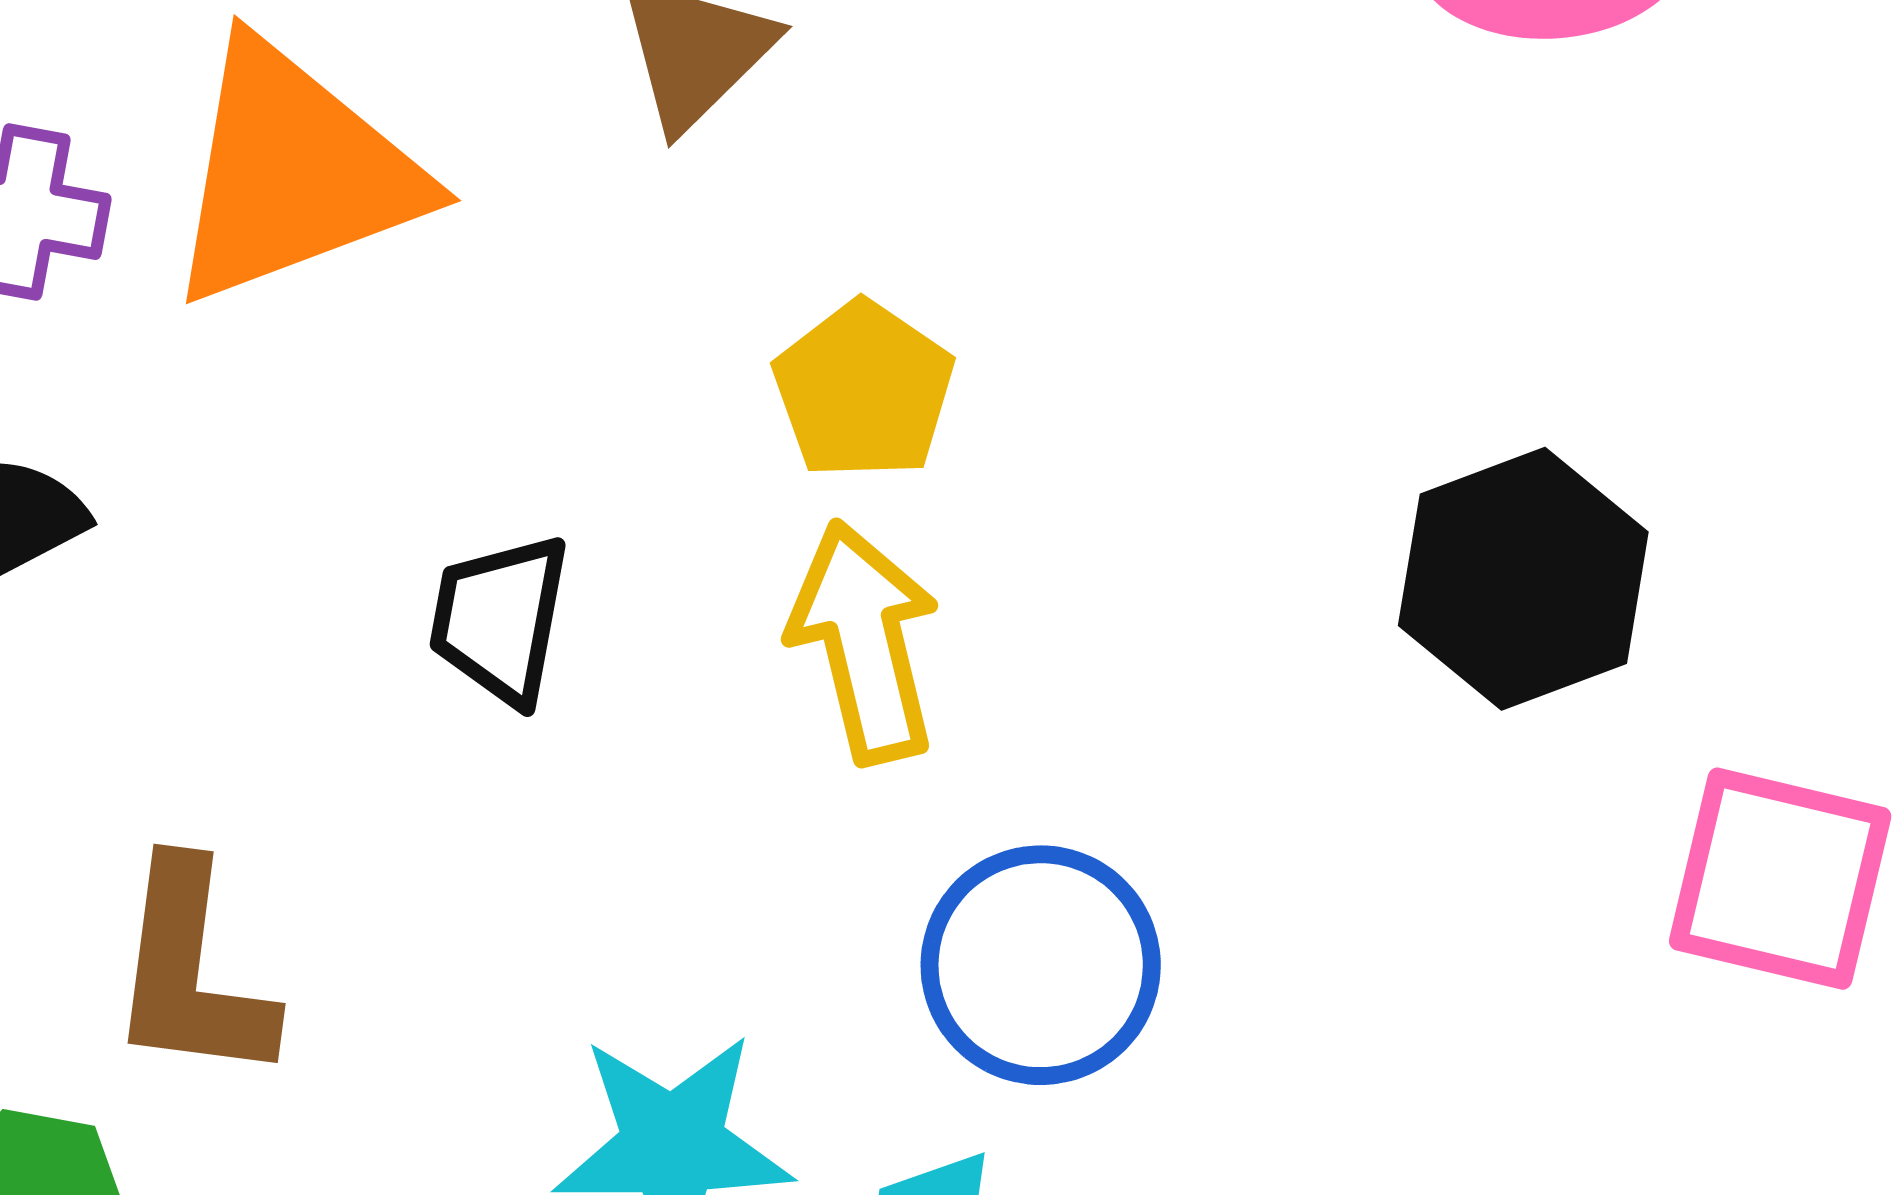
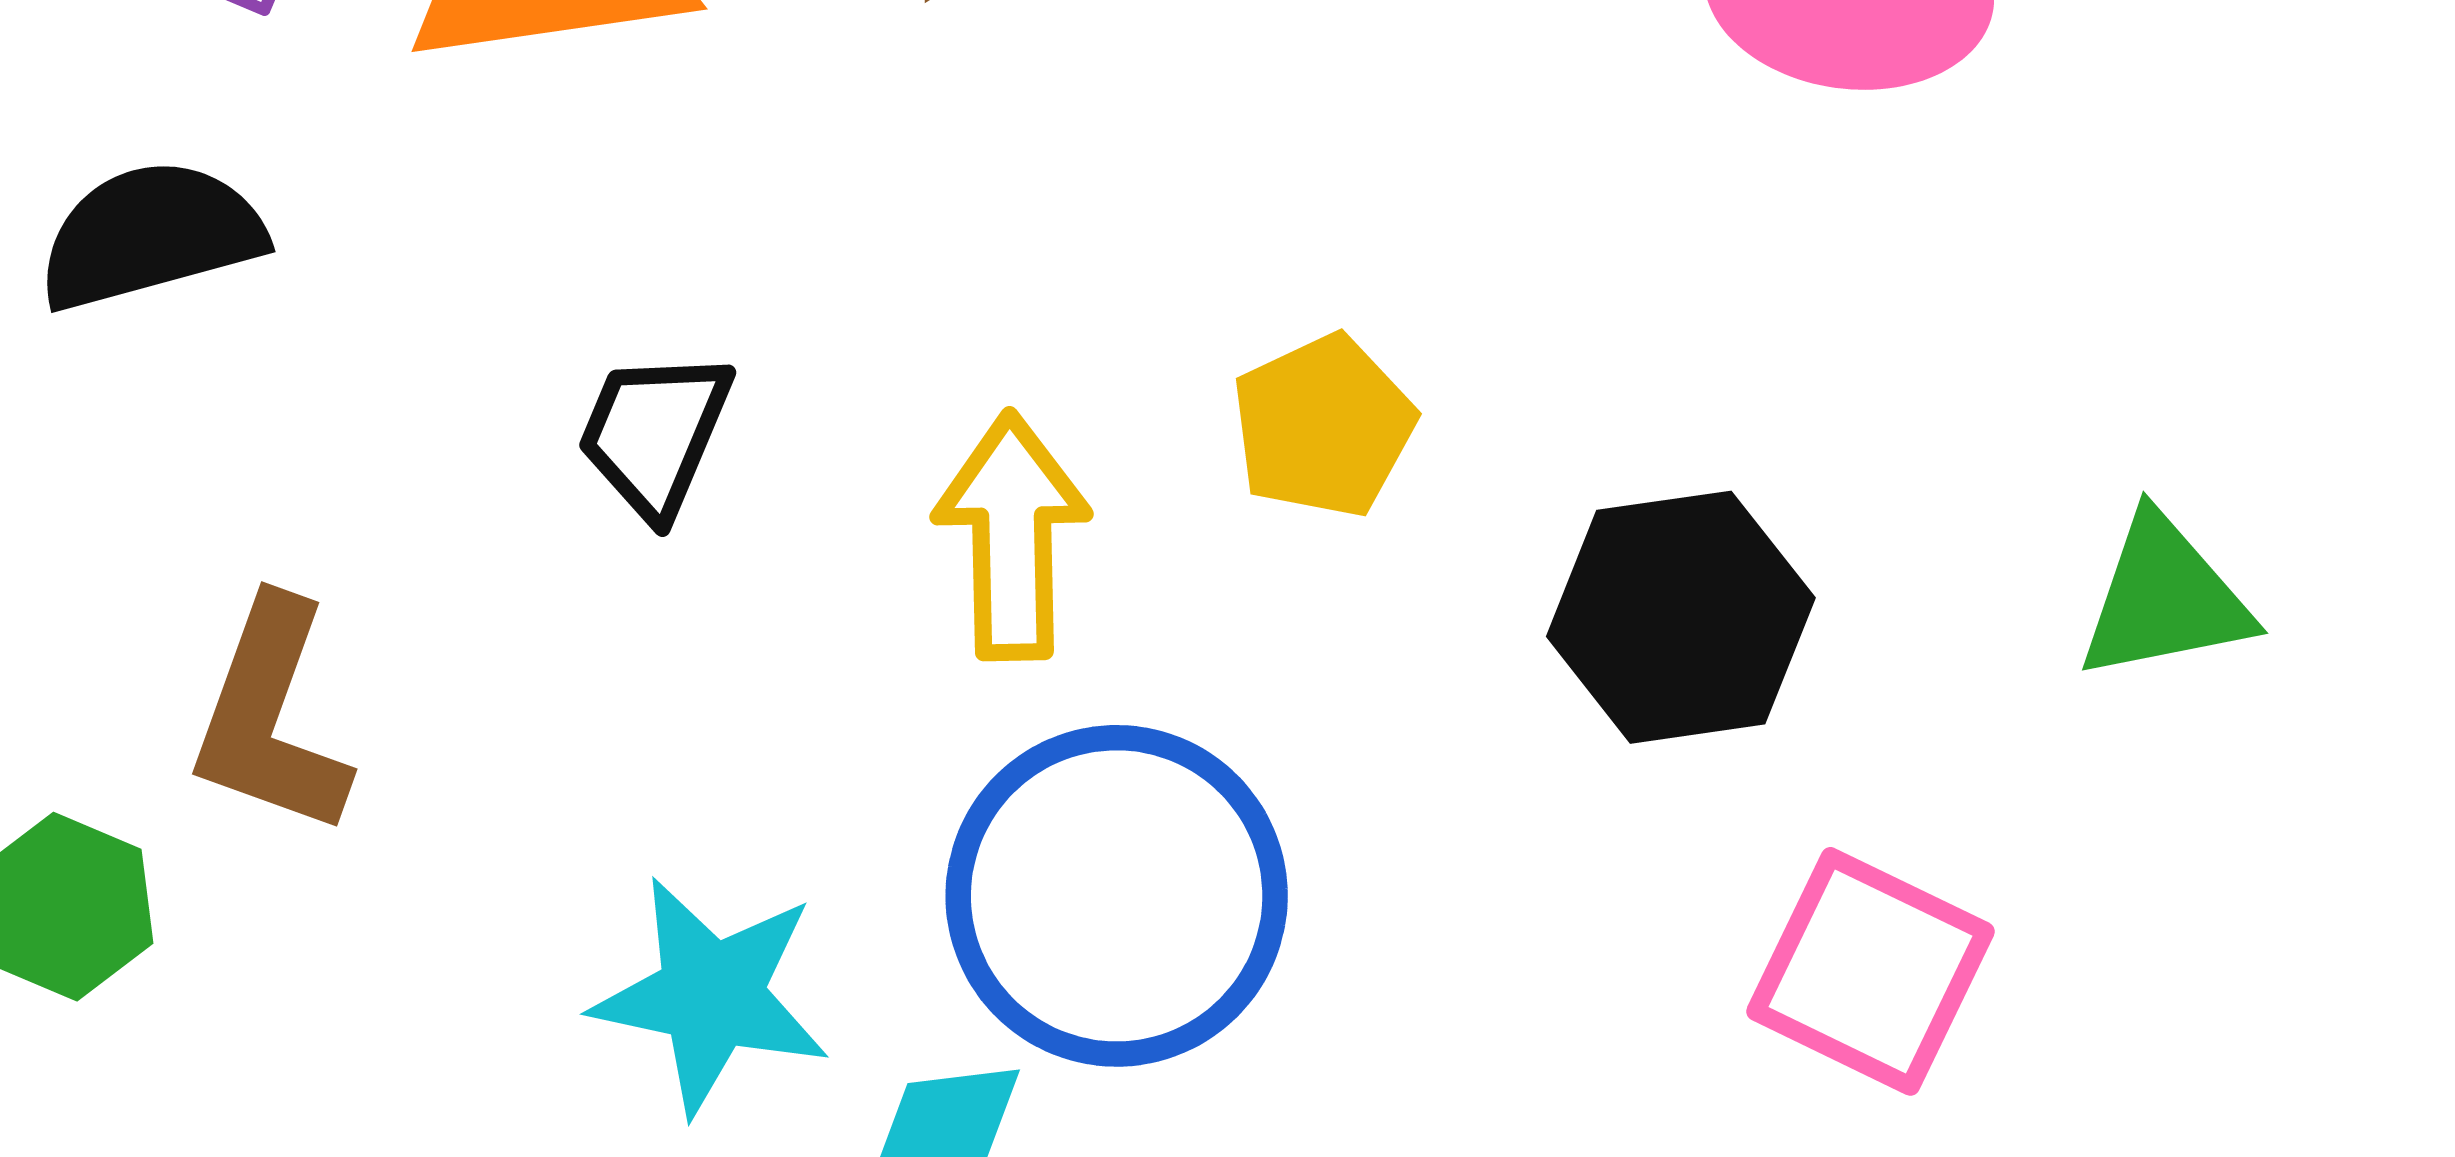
yellow pentagon: (864, 390) -> (1323, 426), moved
blue circle: (1041, 965) -> (1117, 896), size x1.4

